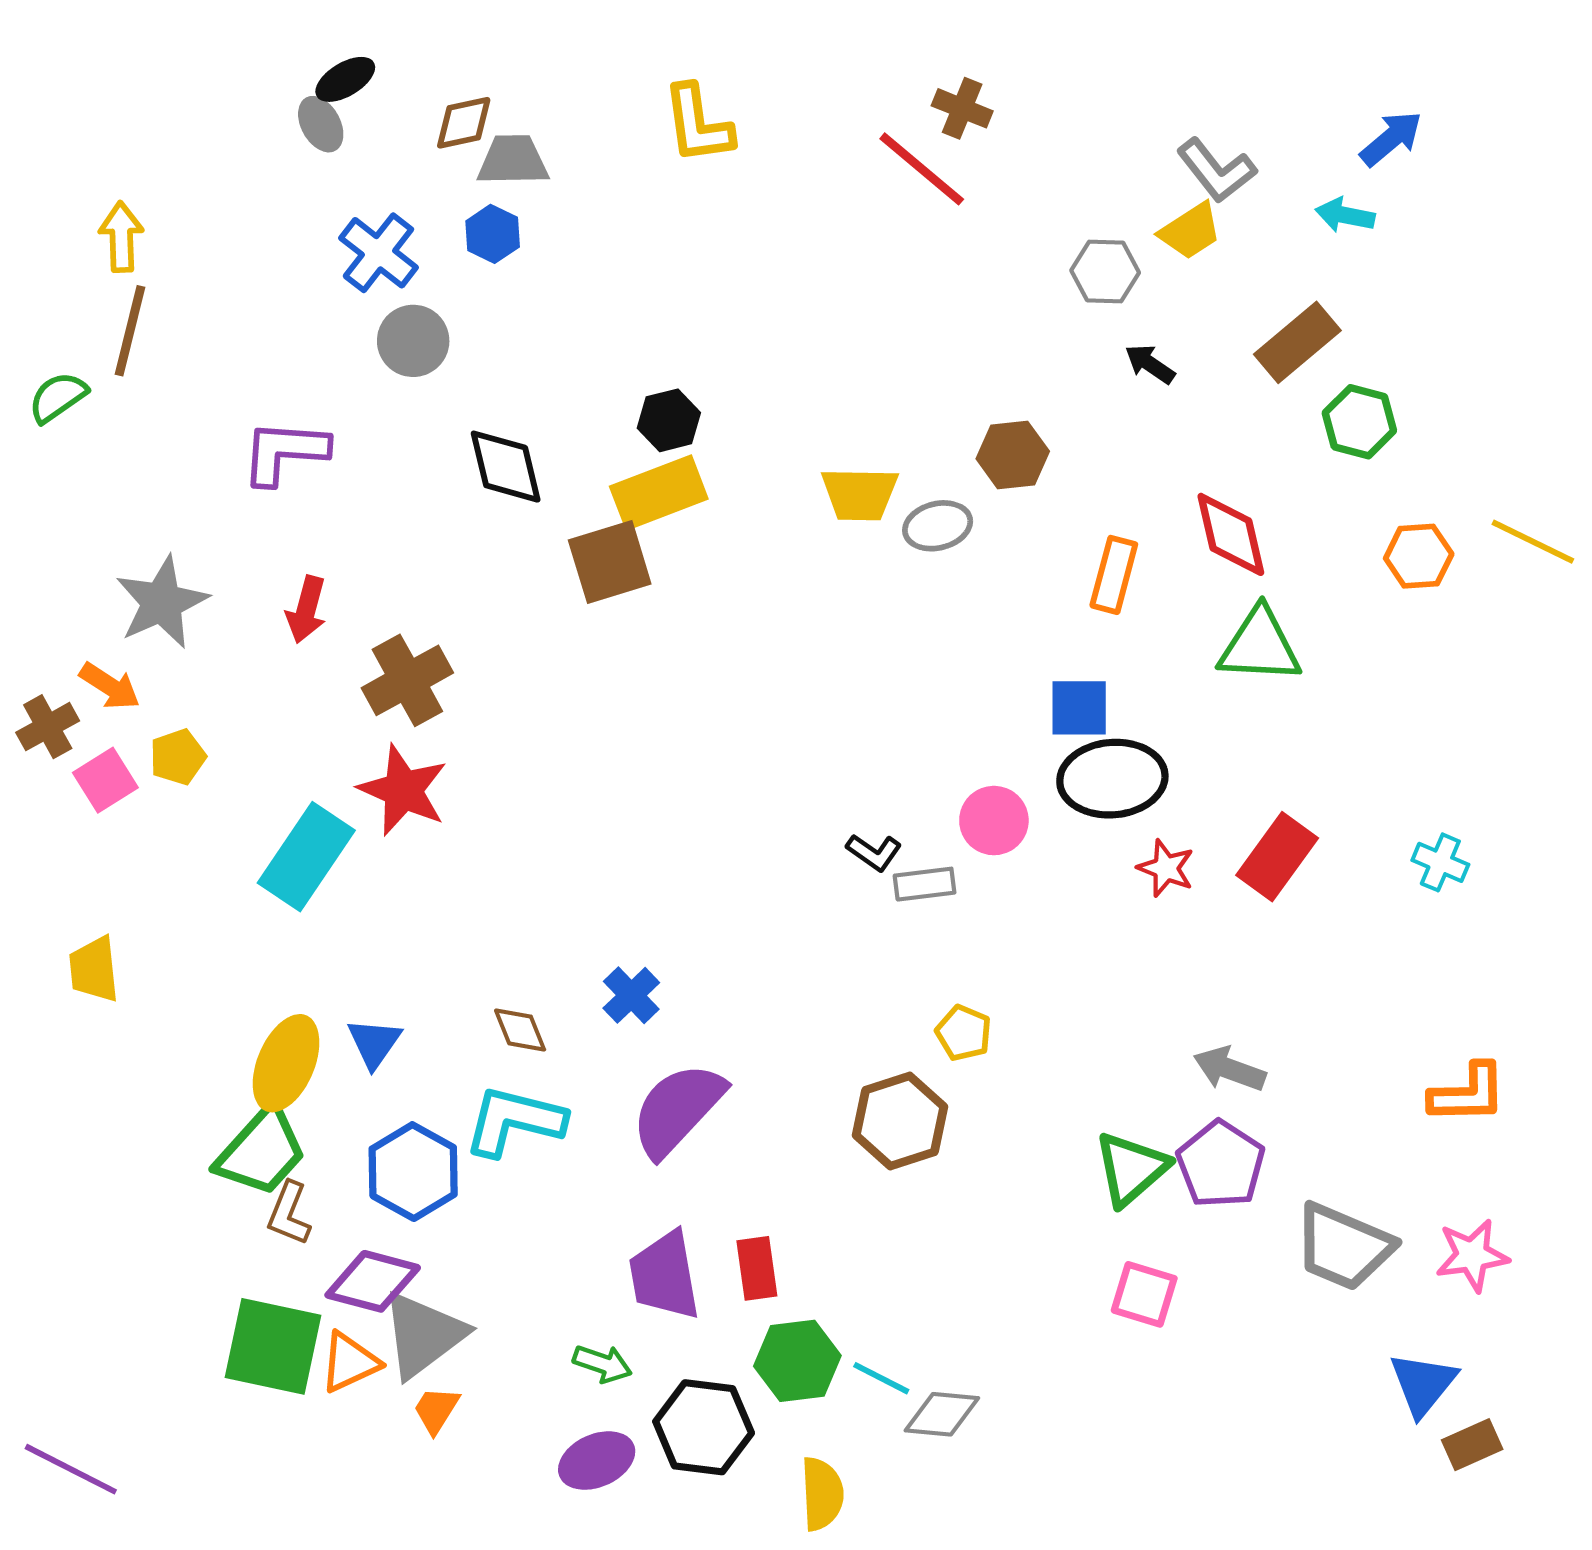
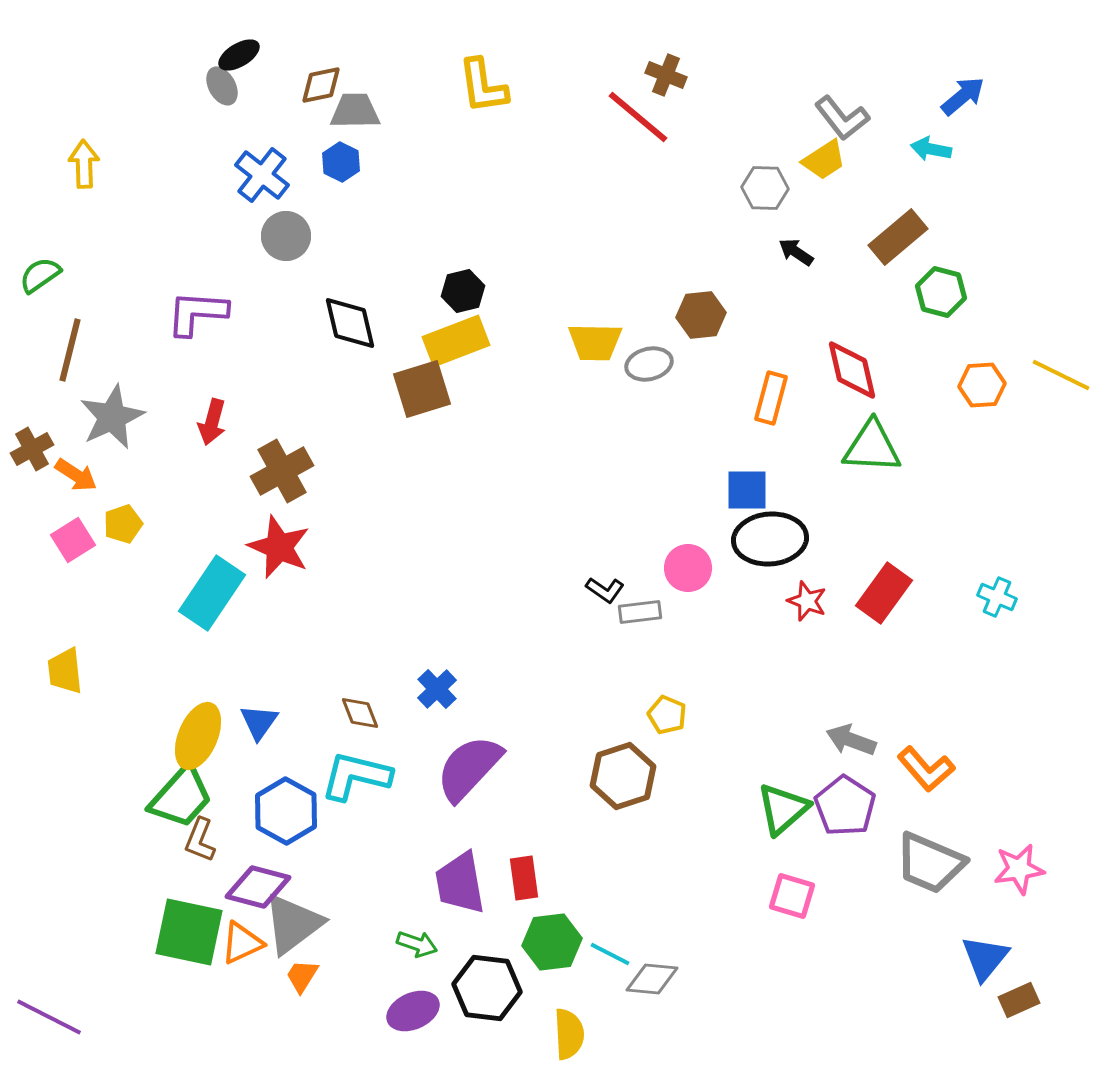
brown line: (130, 331) -> (70, 350), moved
brown cross: (48, 727) -> (32, 449), moved
orange L-shape: (1468, 1094) -> (926, 769), moved, turned 50

